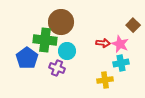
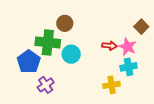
brown circle: (61, 22) -> (65, 23), size x0.6
purple cross: (57, 68) -> (46, 85), moved, turned 35

